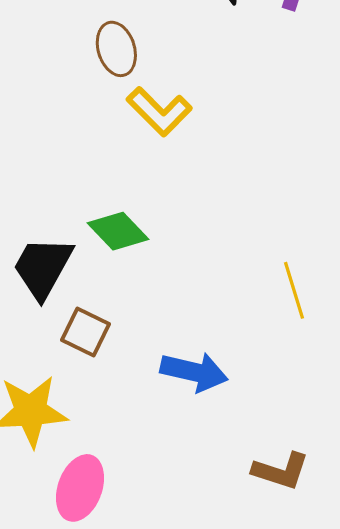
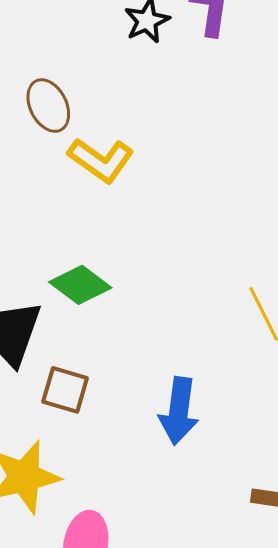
blue arrow: (194, 372) -> (179, 411), turned 94

